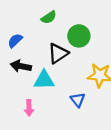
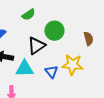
blue triangle: (78, 100) -> (51, 72), moved

